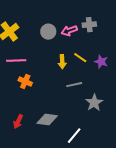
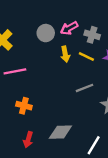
gray cross: (89, 25) -> (92, 35), moved, turned 32
yellow arrow: (62, 62) -> (65, 54), moved
orange cross: (25, 82) -> (24, 106), moved

